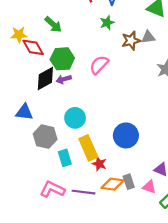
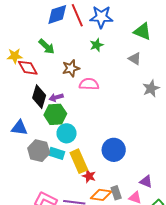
gray triangle: (148, 37) -> (135, 59), turned 40
brown star: (131, 41) -> (71, 68), moved
green hexagon: (62, 59) -> (55, 114), moved
pink semicircle: (99, 65) -> (89, 84), turned 48
black diamond: (45, 78) -> (39, 97), turned -45
cyan rectangle: (65, 158) -> (57, 153), moved, turned -56

